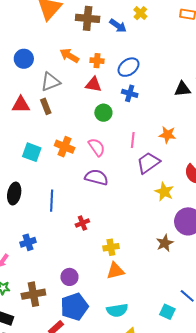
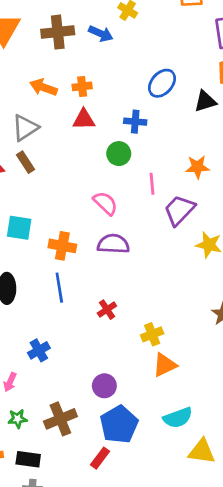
blue ellipse: (129, 67) -> (162, 83), moved
green circle: (103, 113) -> (119, 154), moved
orange cross: (65, 147) -> (62, 246), moved

